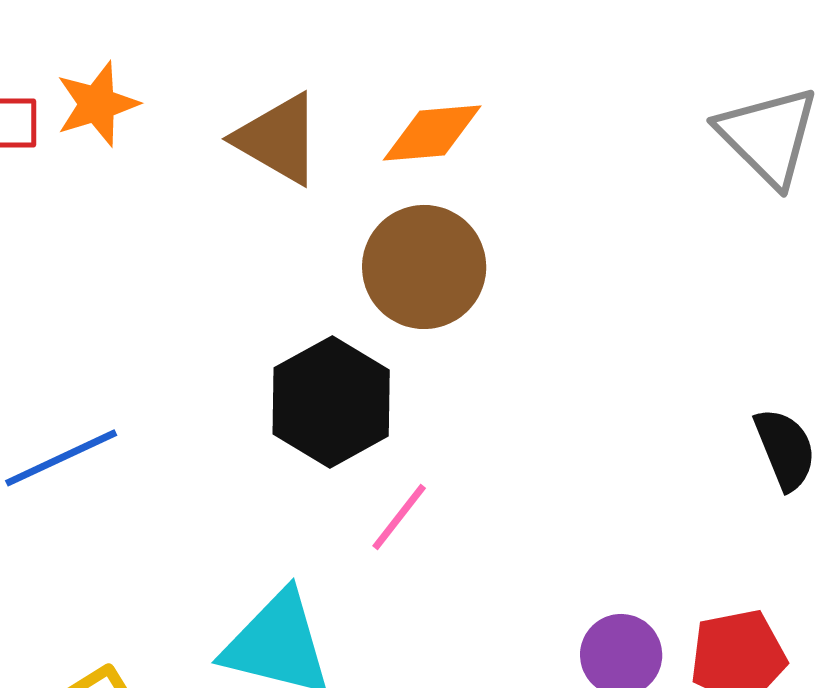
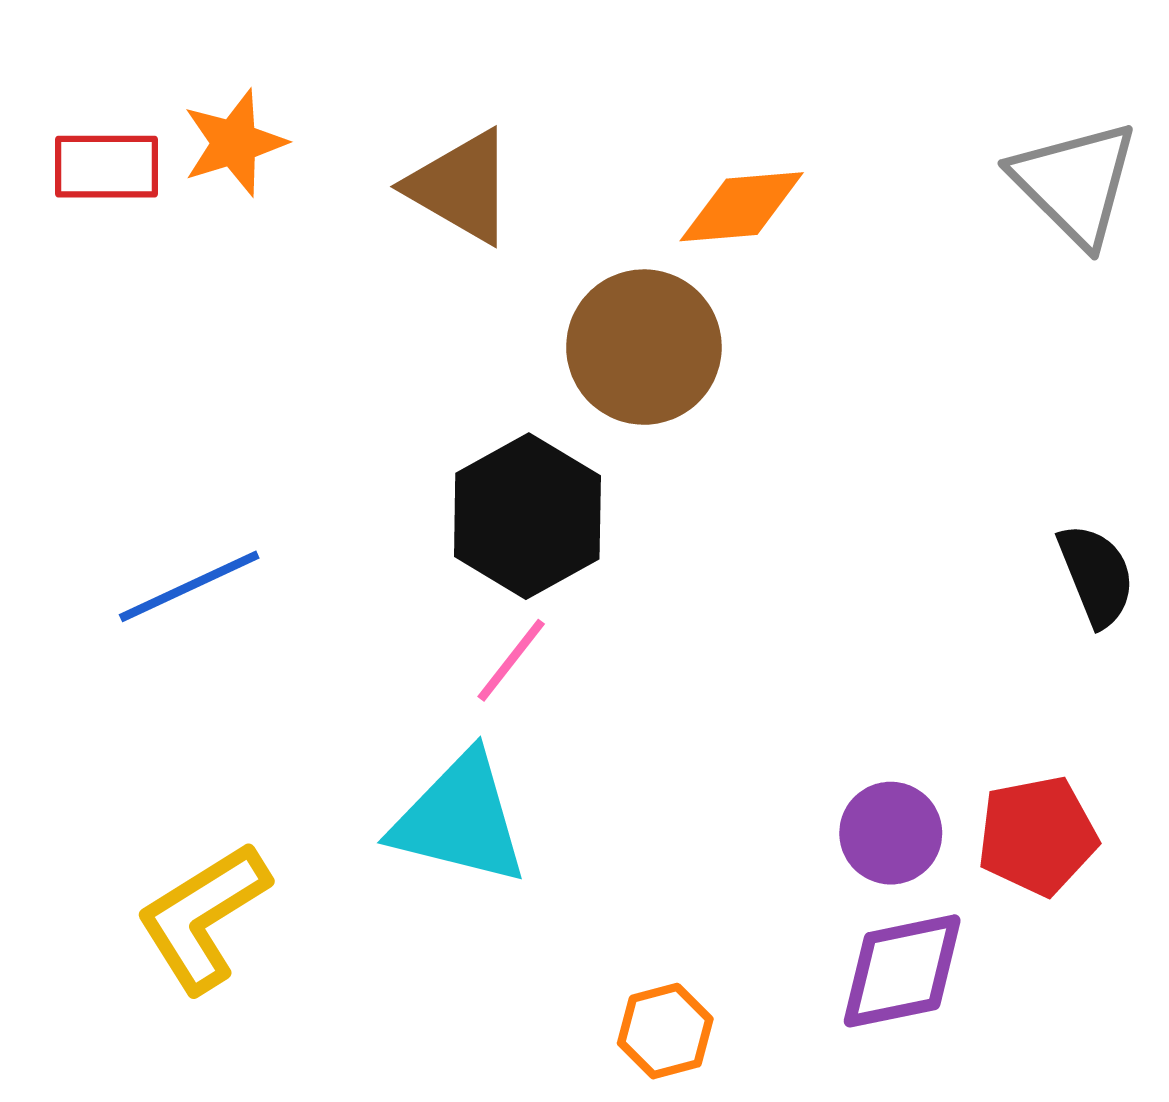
orange diamond: (432, 133) -> (742, 207), moved
pink line: (399, 517) -> (511, 660), moved

